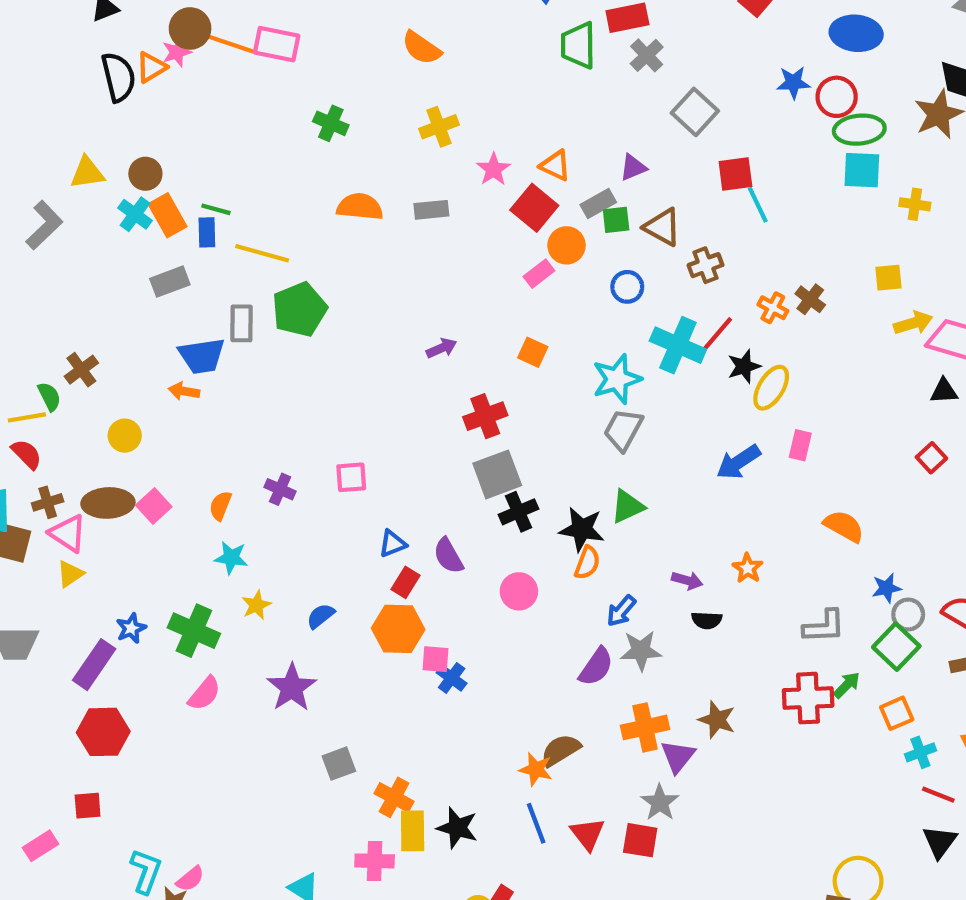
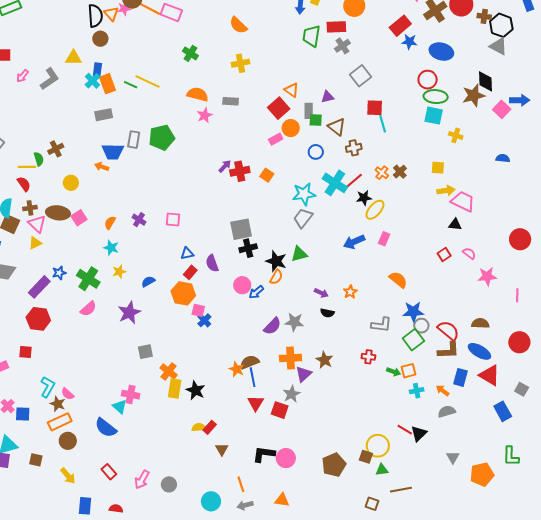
orange triangle: (151, 67) -> (111, 14), turned -49
blue star: (793, 83) -> (409, 42), moved
pink star: (493, 169) -> (205, 115), moved
brown circle: (145, 174) -> (100, 39), moved
gray rectangle: (598, 203) -> (309, 111), turned -70
blue rectangle: (207, 232) -> (97, 70), moved
yellow line: (262, 253) -> (148, 82), moved
purple arrow: (442, 348) -> (225, 166), turned -32
red cross: (485, 416) -> (240, 171), moved
blue star: (887, 588) -> (413, 312), size x1.5
blue arrow: (621, 611) -> (256, 292), moved
green arrow: (847, 685) -> (394, 372), moved, turned 56
red cross: (808, 698) -> (368, 357), size x0.6
red line: (938, 795) -> (405, 430), moved
blue line: (536, 823) -> (253, 377), moved
pink cross: (375, 861) -> (131, 395), moved
pink semicircle: (190, 879) -> (68, 394), turned 72

